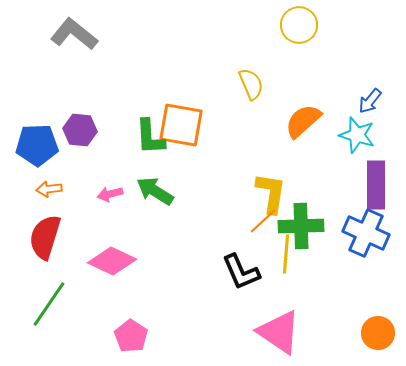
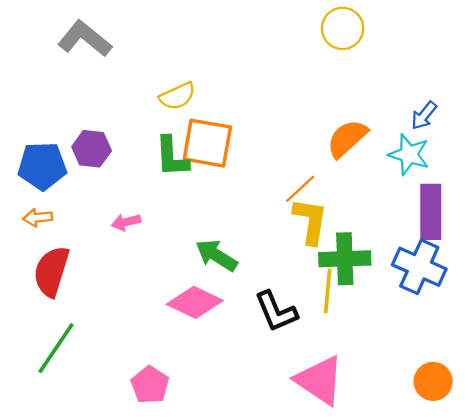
yellow semicircle: (251, 84) -> (177, 96), moved, turned 88
orange arrow: (49, 189) -> (38, 218), moved
green arrow: (155, 191) -> (216, 255), moved
orange line: (263, 221) -> (300, 189), moved
pink diamond: (112, 261) -> (195, 302), moved

